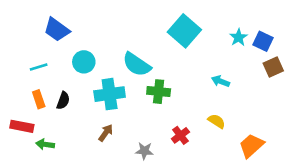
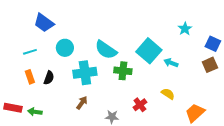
cyan square: (184, 31) -> (149, 51), moved
blue square: (263, 41) -> (213, 44), moved
brown square: (273, 67) -> (210, 65), moved
red rectangle: (22, 126) -> (13, 108), moved

